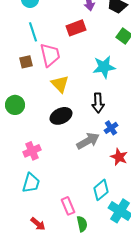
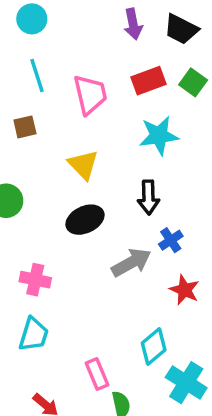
red rectangle: (76, 28) -> (148, 81), moved
pink trapezoid: (50, 55) -> (90, 94), moved
pink cross: (32, 151) -> (35, 280), turned 36

